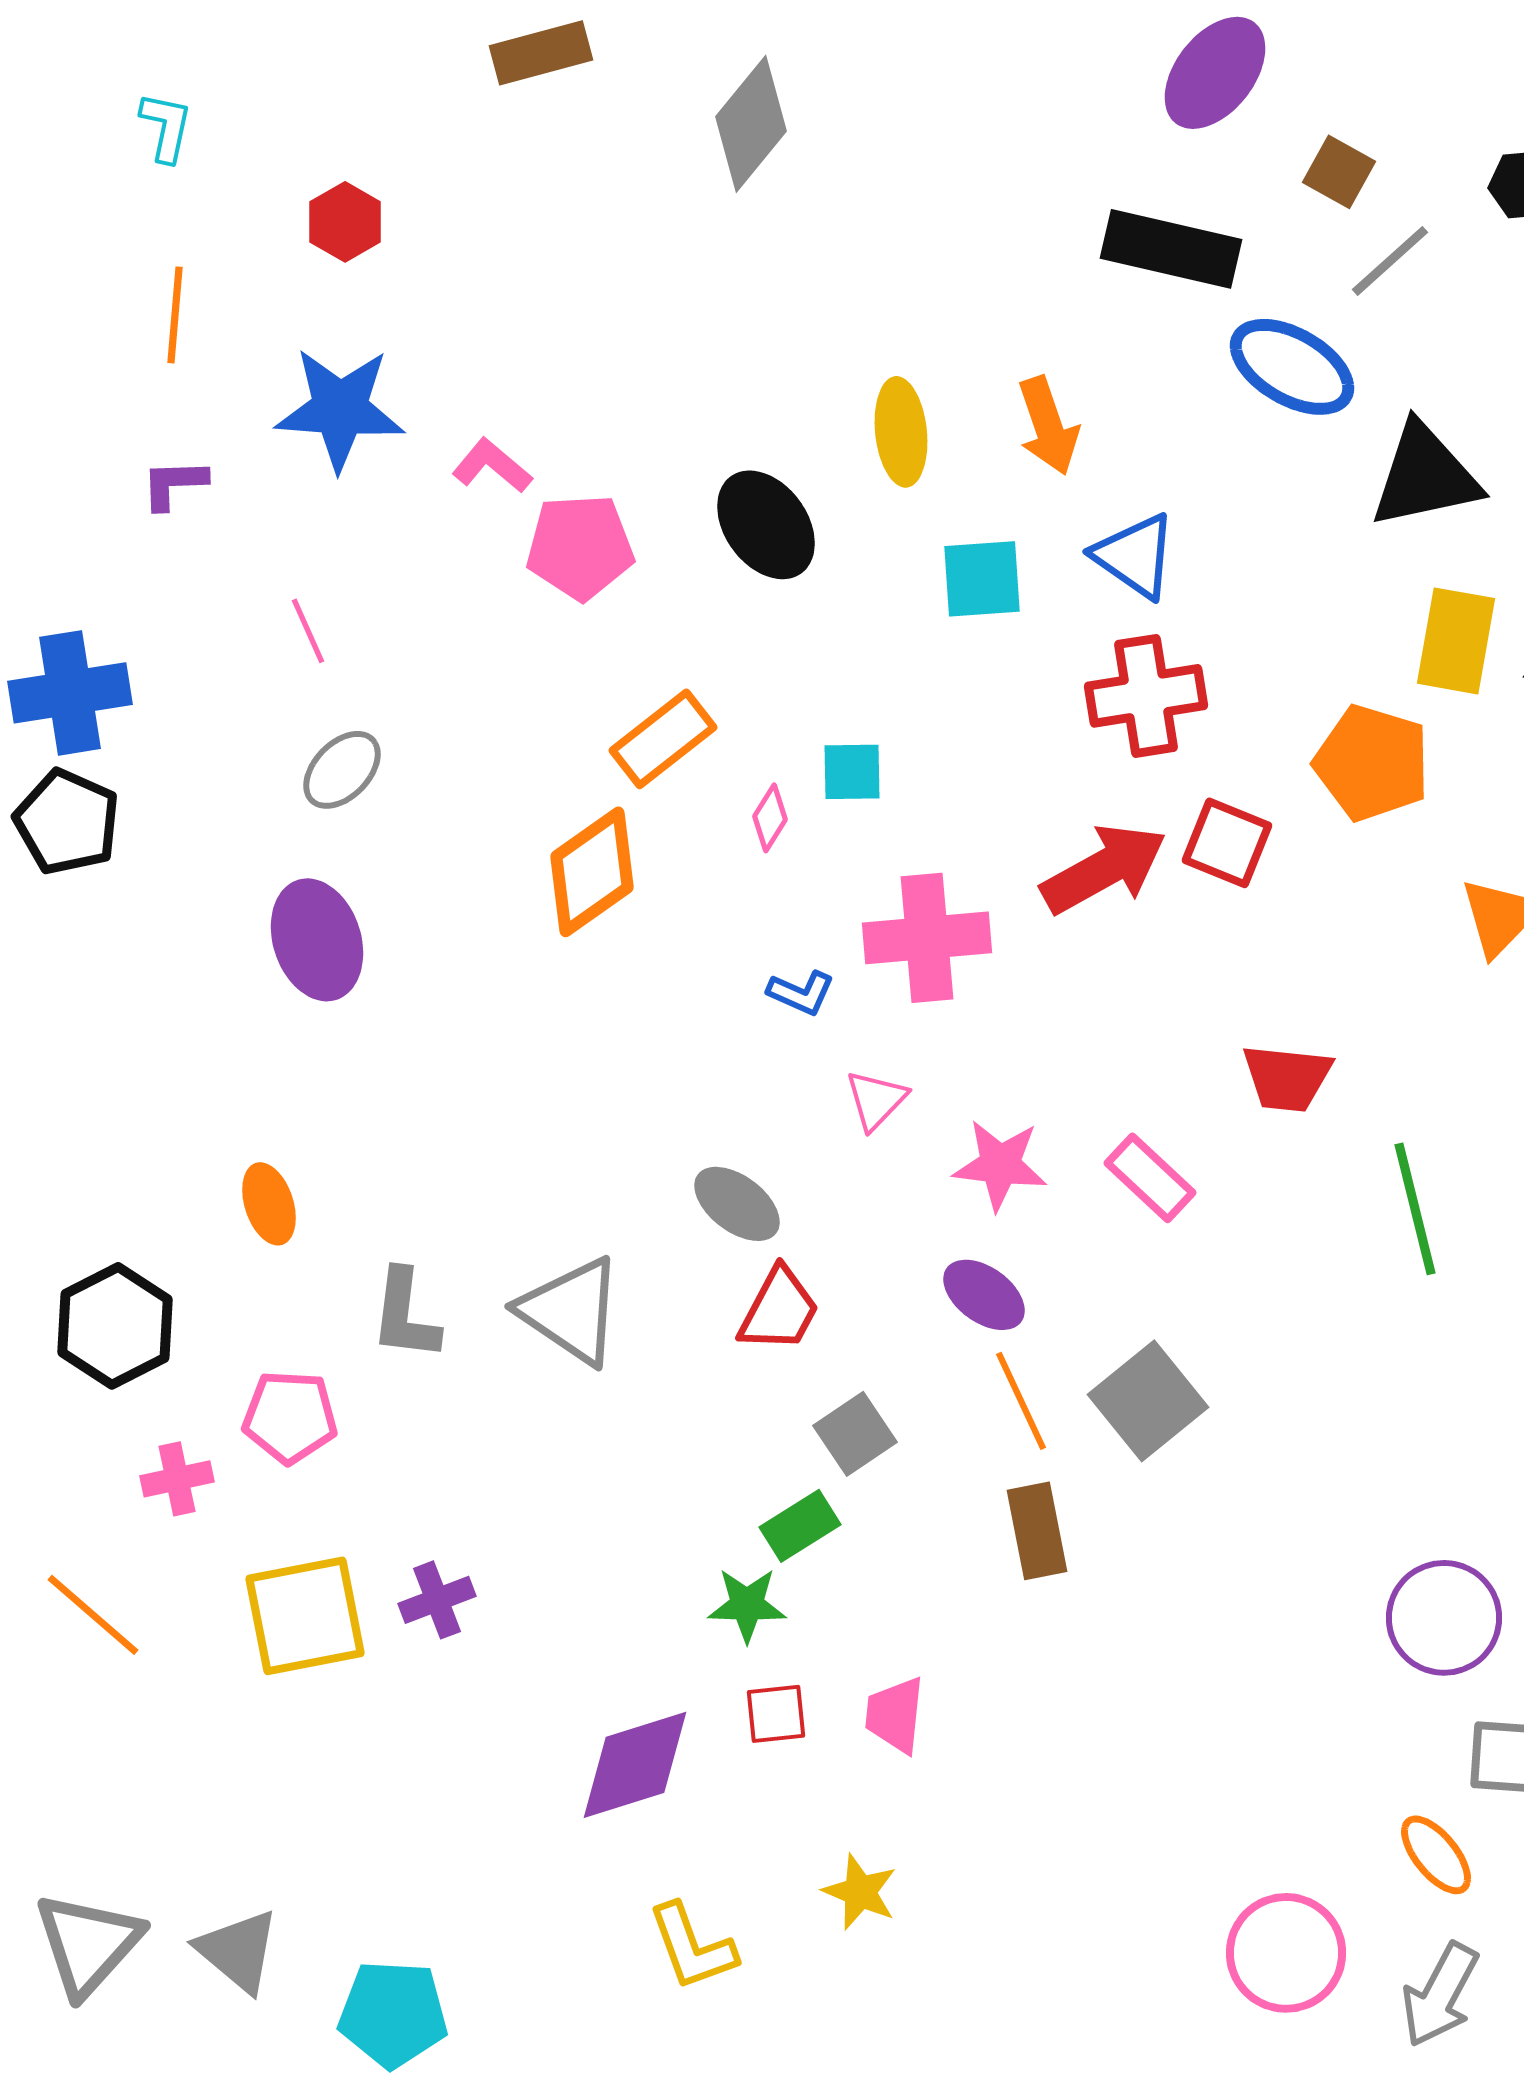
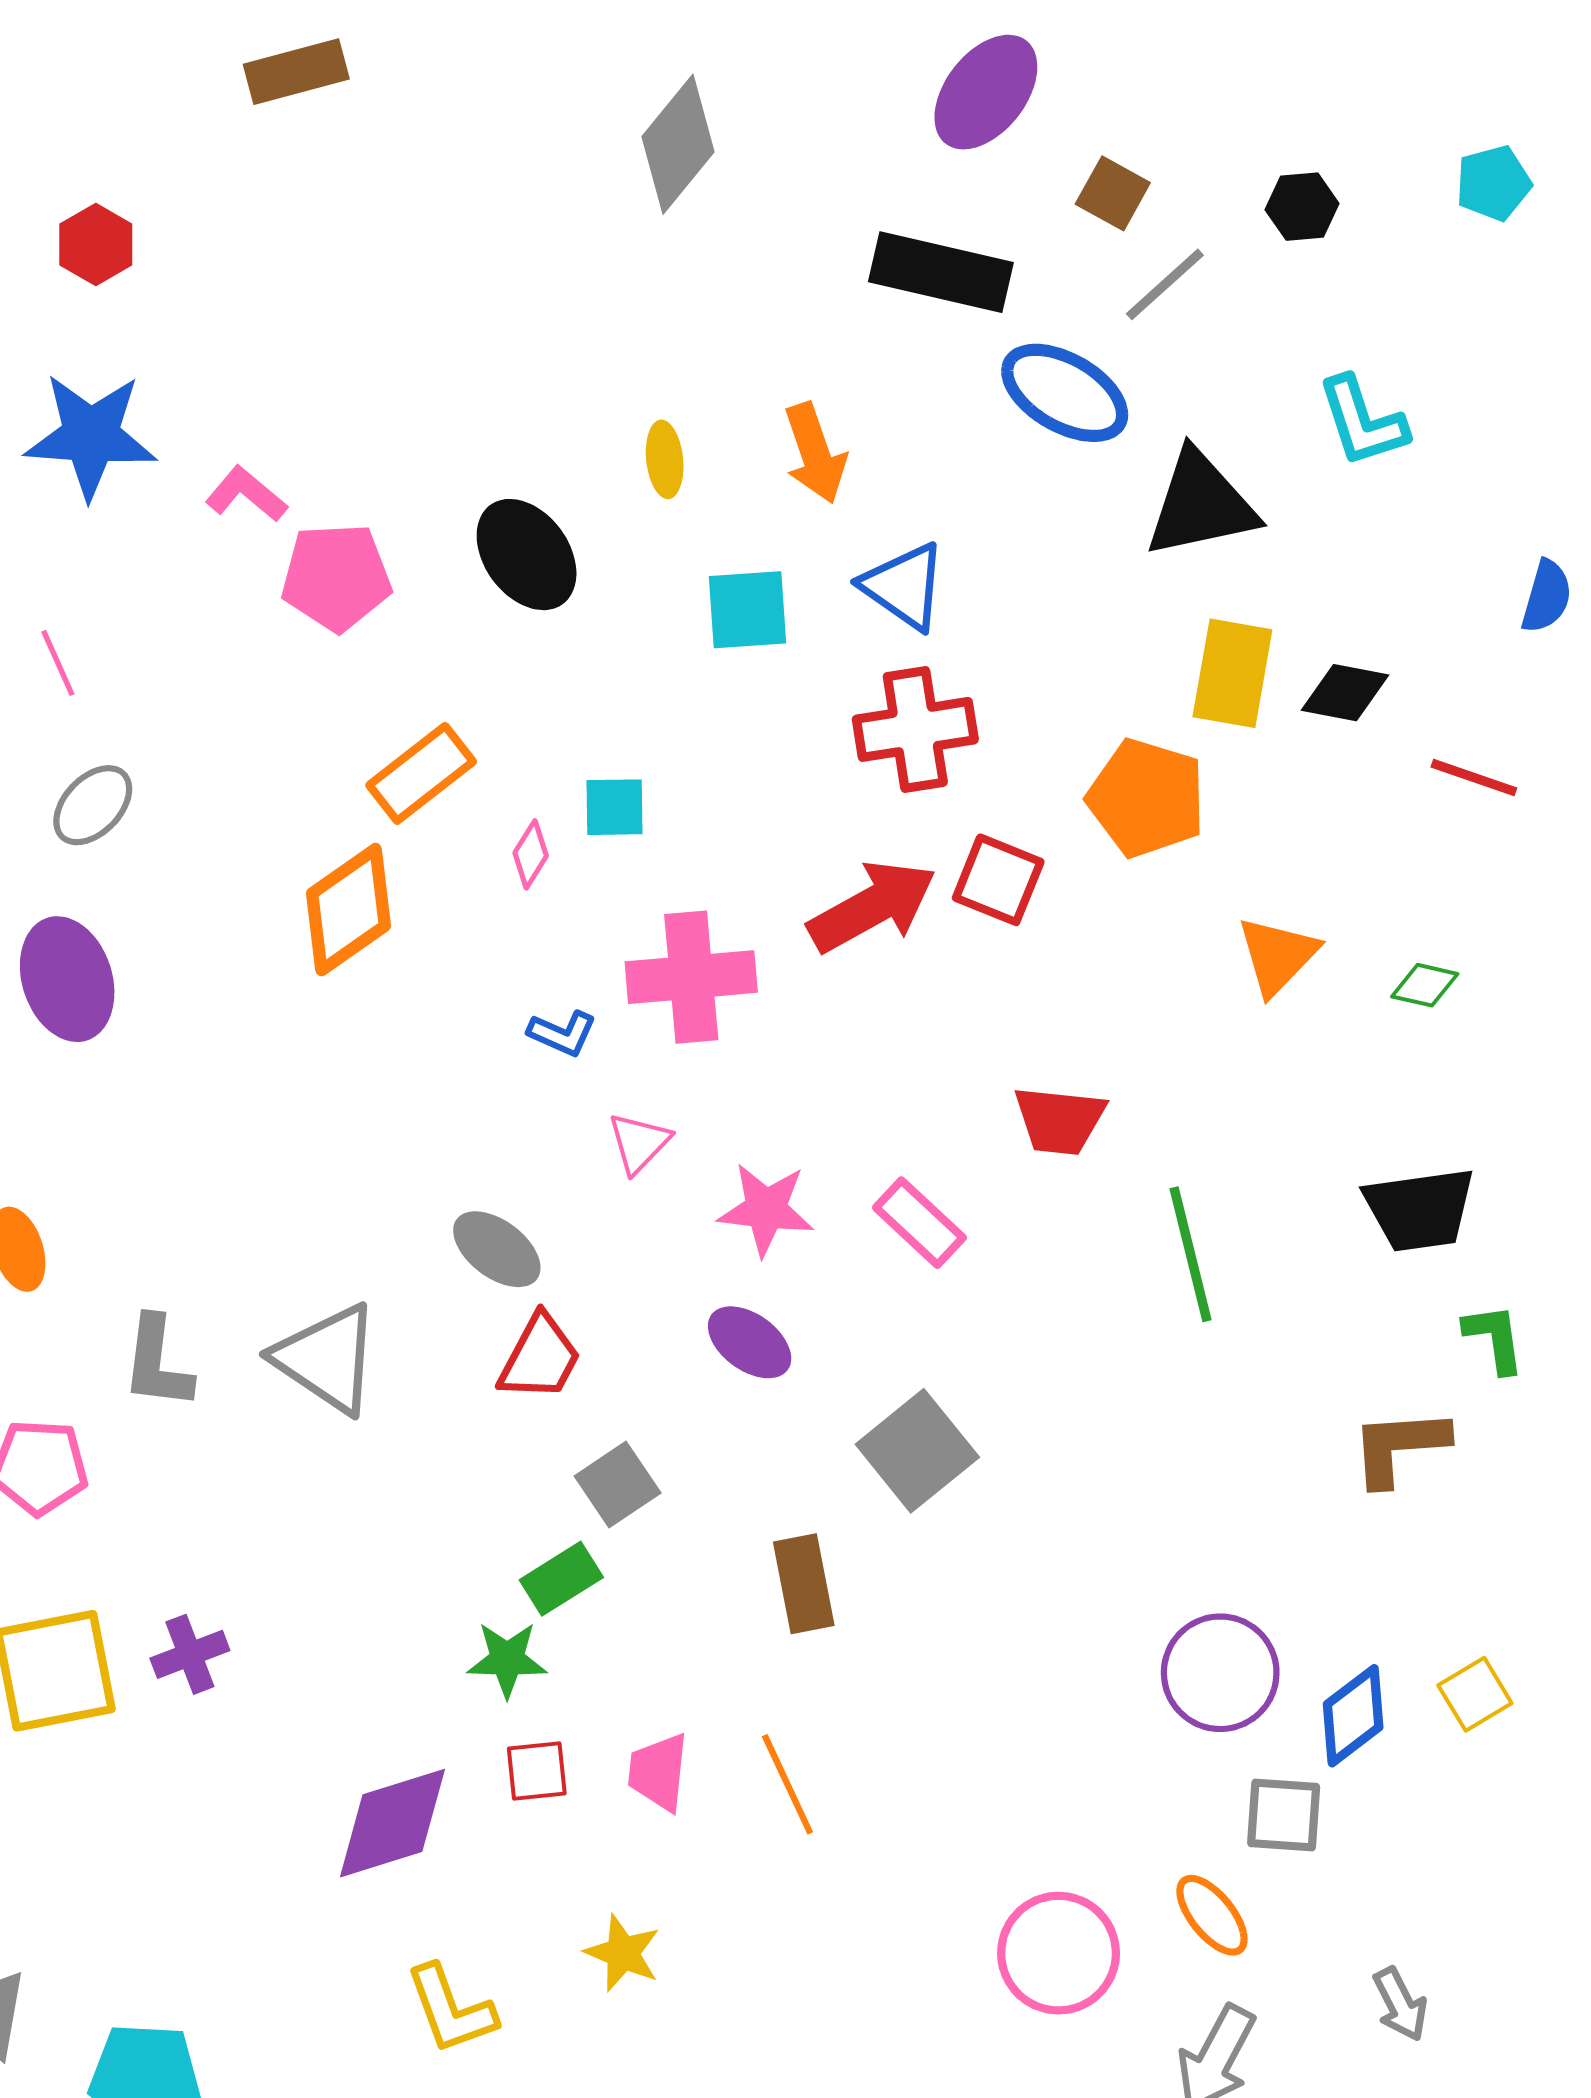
gray diamond: (751, 124) -> (678, 144), moved
yellow ellipse: (901, 432) -> (665, 459), size x0.7
orange line: (1021, 1401) -> (787, 1784), moved
pink circle: (1286, 1953) -> (1059, 1953), moved

